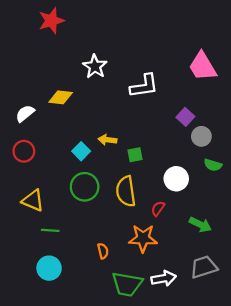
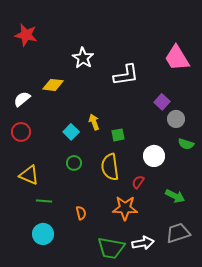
red star: (51, 21) -> (26, 35), moved, turned 30
yellow arrow: (107, 140) -> (94, 122), turned 63
green circle: (85, 187) -> (74, 163), size x0.6
orange semicircle: (103, 251) -> (81, 213), moved

